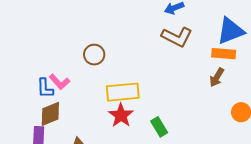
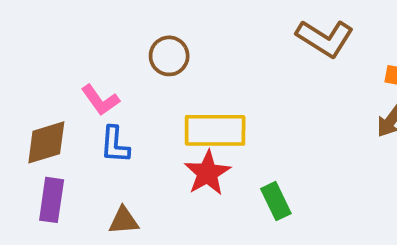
blue L-shape: (45, 88) -> (115, 145), moved
brown diamond: (50, 114) -> (46, 142), moved

